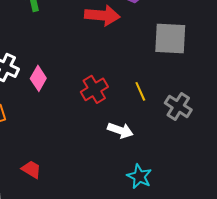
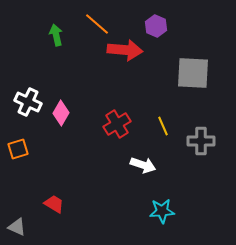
gray cross: (178, 106) -> (201, 141), turned -32
cyan star: (139, 176) -> (162, 211), turned -30

